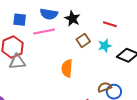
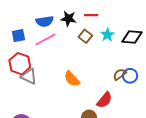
red line: (110, 24) -> (91, 15), moved
gray triangle: (17, 62) -> (29, 76), turned 48
orange semicircle: (67, 68) -> (72, 79), moved, turned -30

